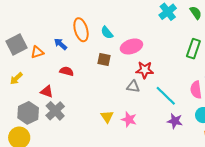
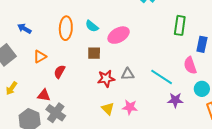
orange ellipse: (81, 30) -> (66, 28), turned 30
blue arrow: (61, 44) -> (24, 29), moved
orange triangle: (37, 52) -> (40, 57), moved
red star: (145, 70) -> (106, 79), moved
red semicircle: (67, 71) -> (59, 72), turned -64

